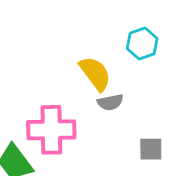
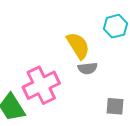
pink cross: (51, 130) -> (41, 85), turned -30

